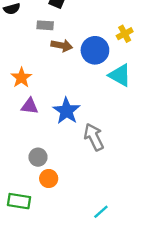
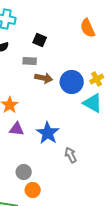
yellow cross: (125, 34) -> (97, 79), moved
gray arrow: (94, 137) -> (71, 155), size x0.7

